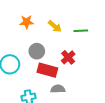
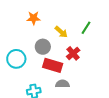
yellow arrow: (55, 26) -> (61, 32), moved
green line: (81, 31) -> (86, 28), turned -56

